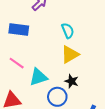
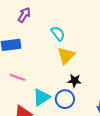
cyan triangle: (38, 77) -> (41, 97), moved

